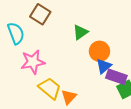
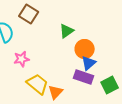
pink star: (33, 62) -> (22, 59), size x0.7
purple rectangle: (116, 77) -> (84, 77), moved

